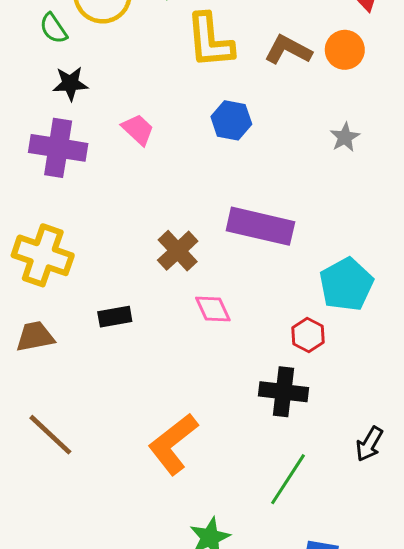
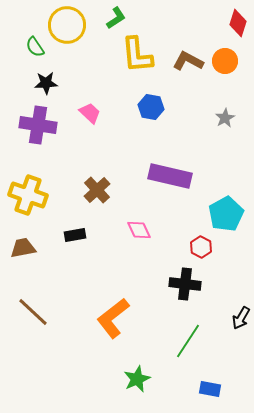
brown cross: (178, 251) -> (97, 190), moved

